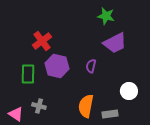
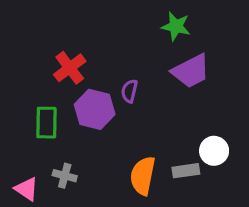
purple semicircle: (91, 66) -> (129, 91), moved
gray rectangle: (110, 114) -> (186, 171), moved

